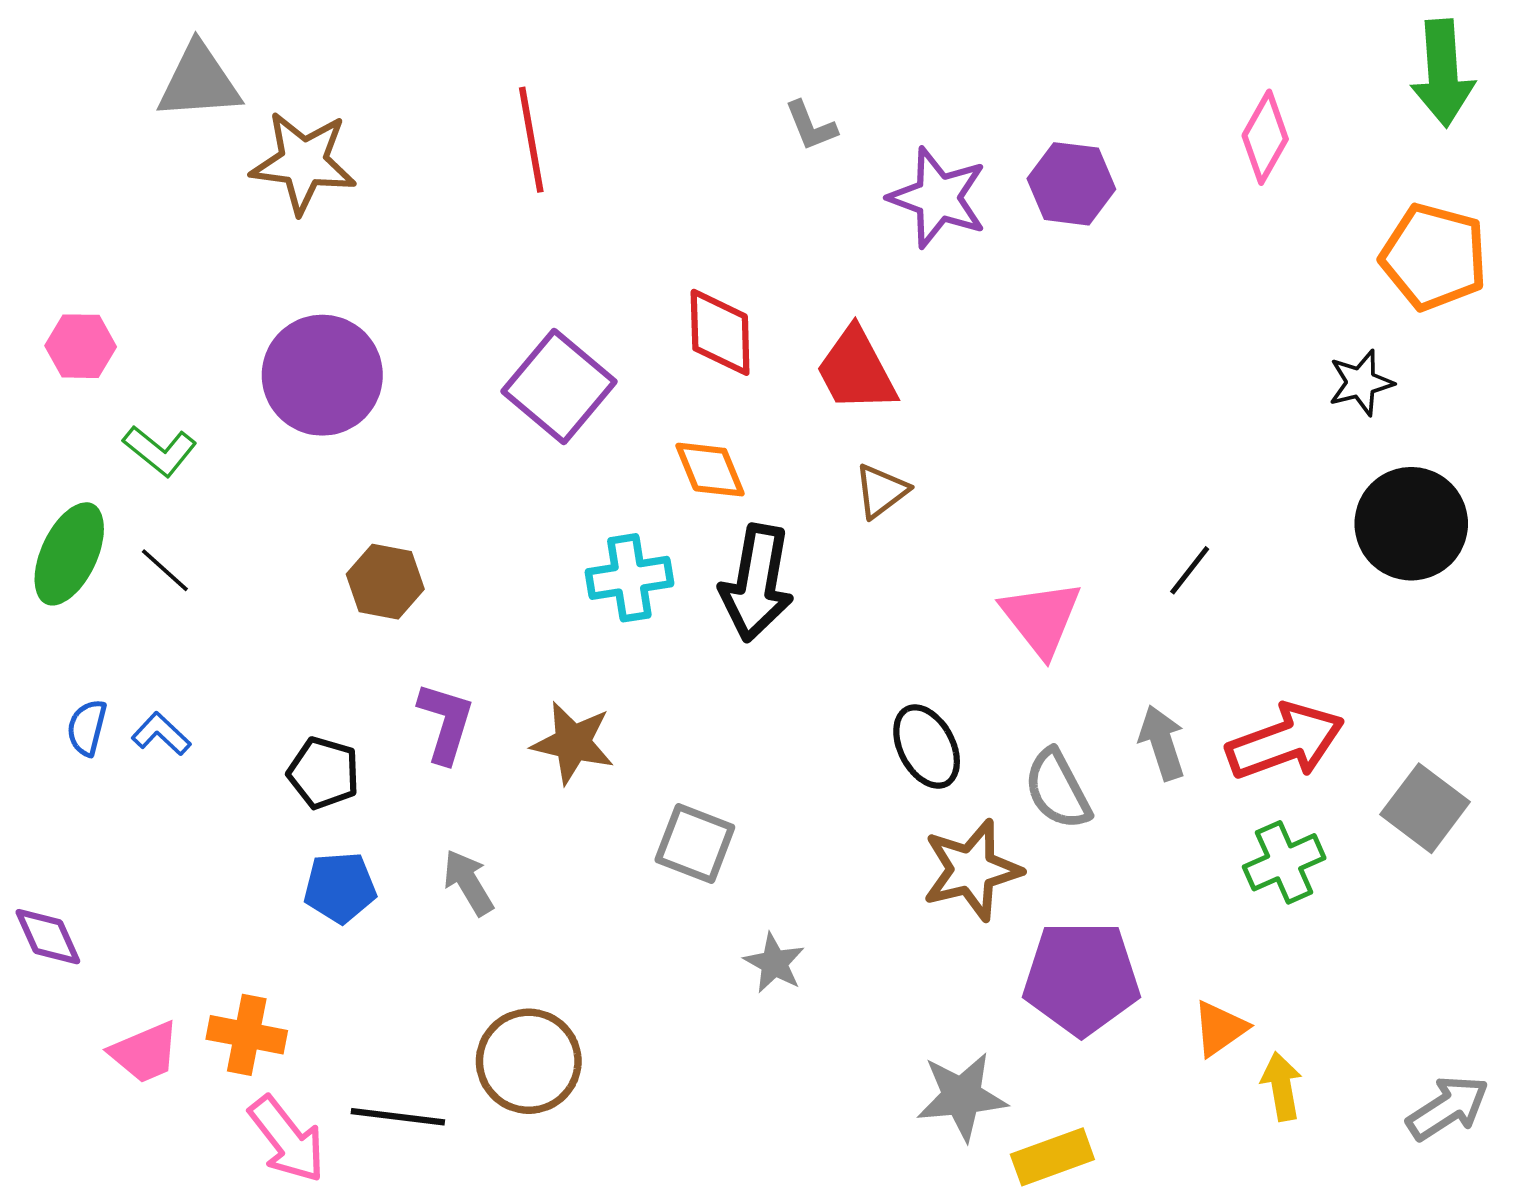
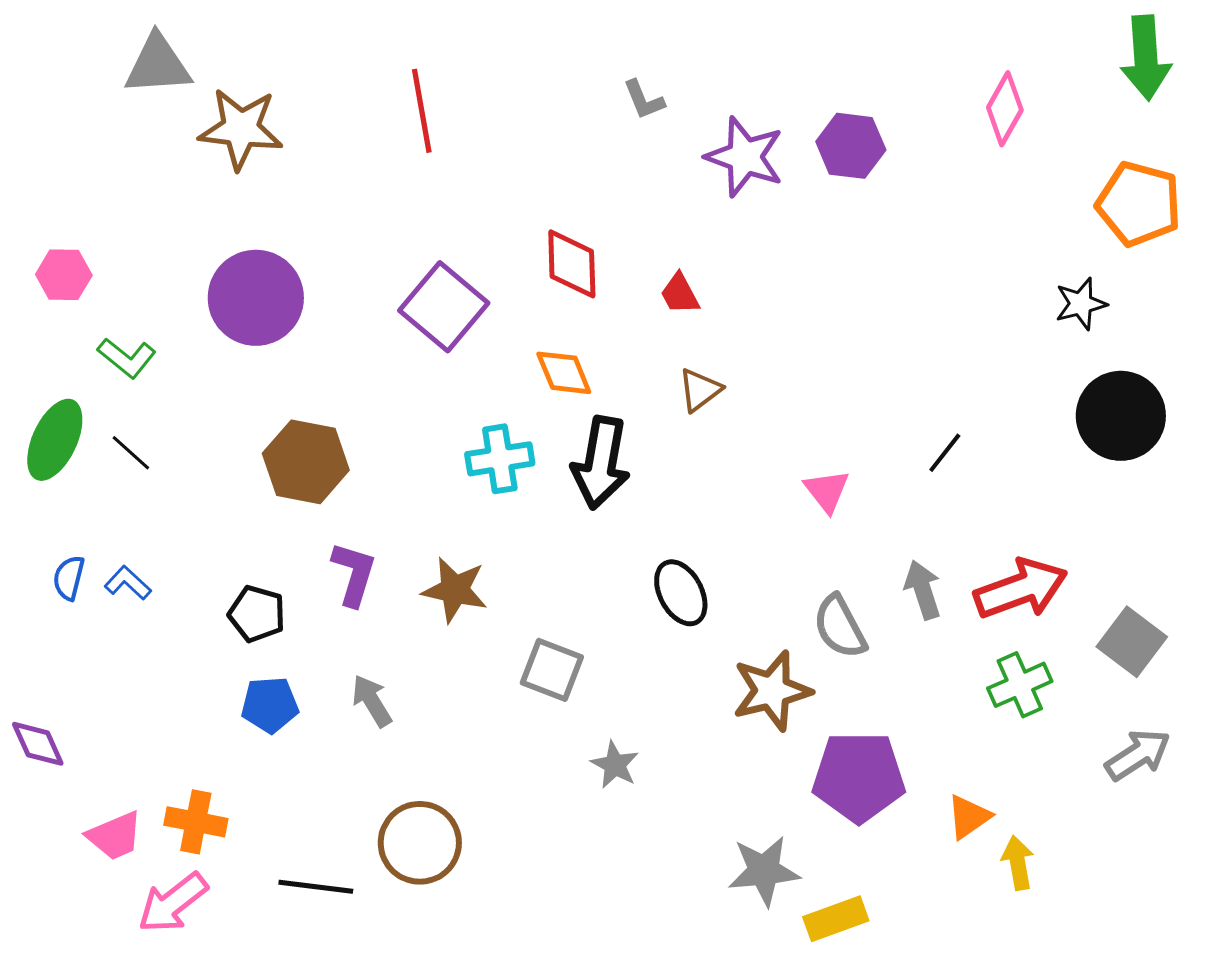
red trapezoid: (856, 370) -> (680, 294), size x0.6
brown hexagon: (385, 582) -> (306, 462), size x1.4
pink triangle: (1041, 618) -> (827, 491), size x0.7
black ellipse: (927, 747) -> (681, 593), moved
gray arrow: (1448, 1108) -> (1138, 755), moved
pink arrow: (287, 1139) -> (173, 903), moved, turned 90

